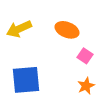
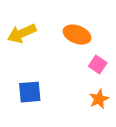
blue square: (26, 80) -> (30, 92), size x0.7

